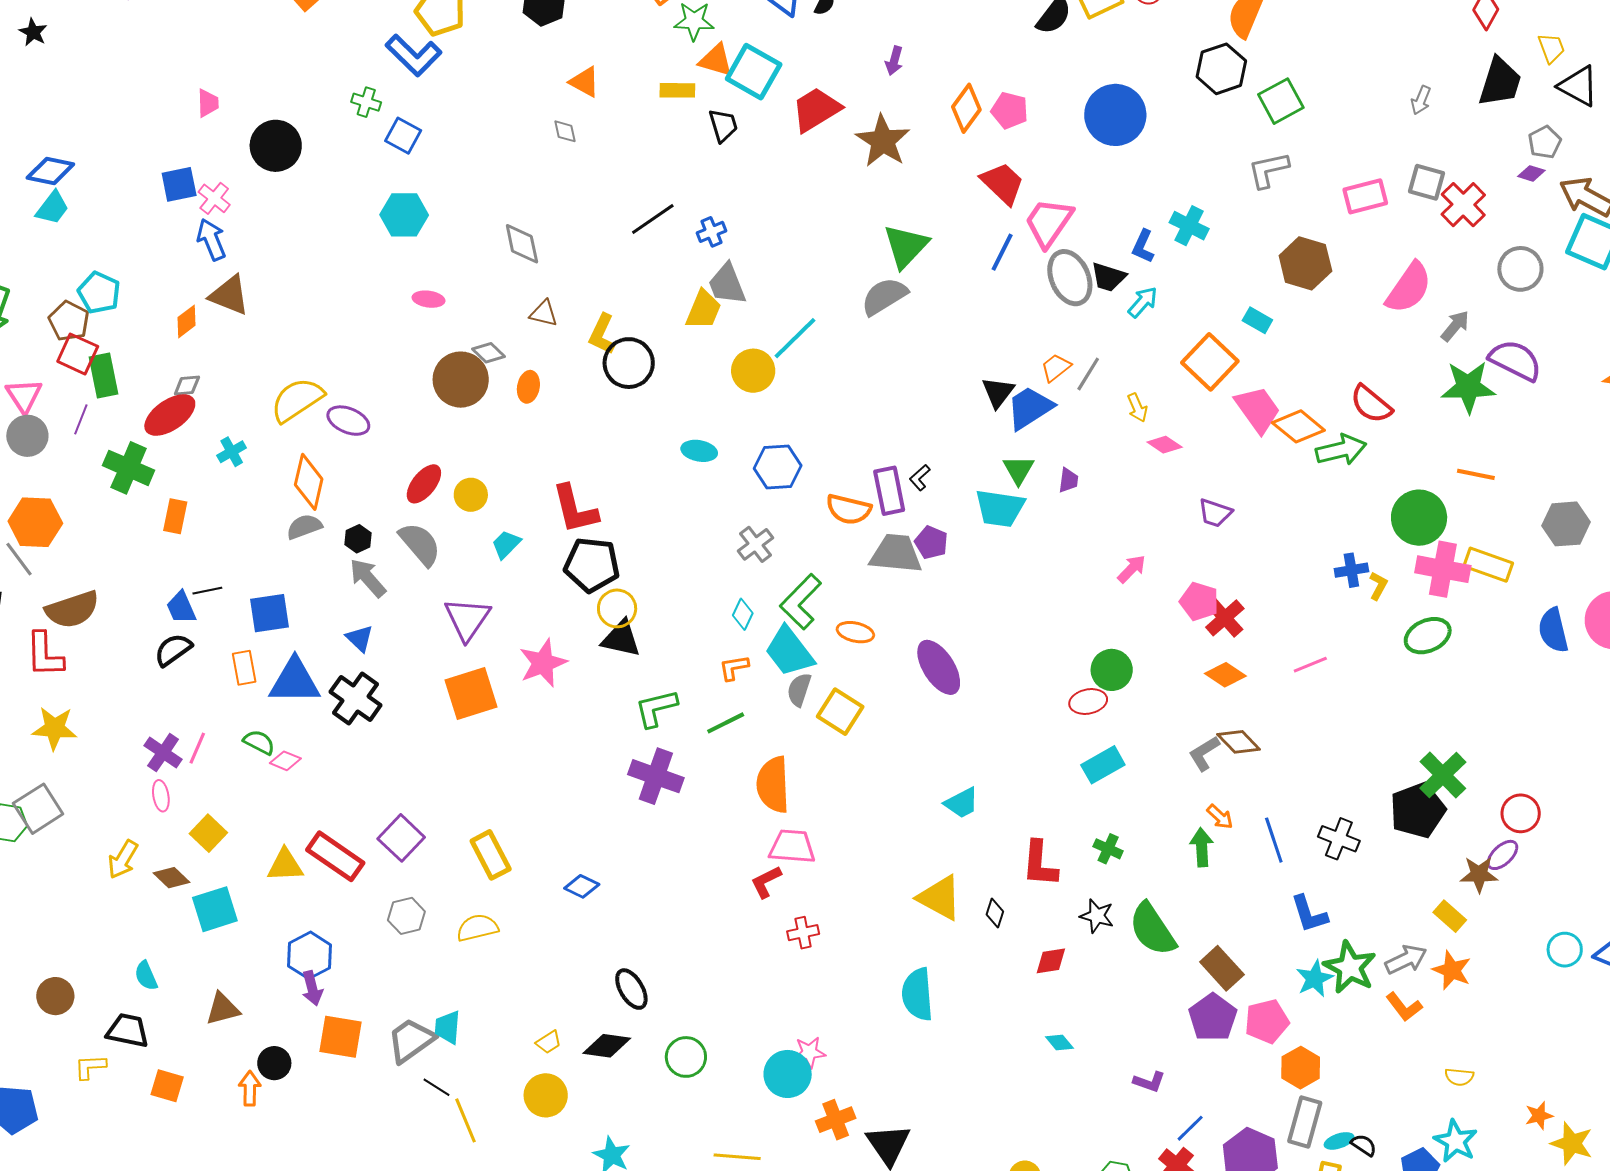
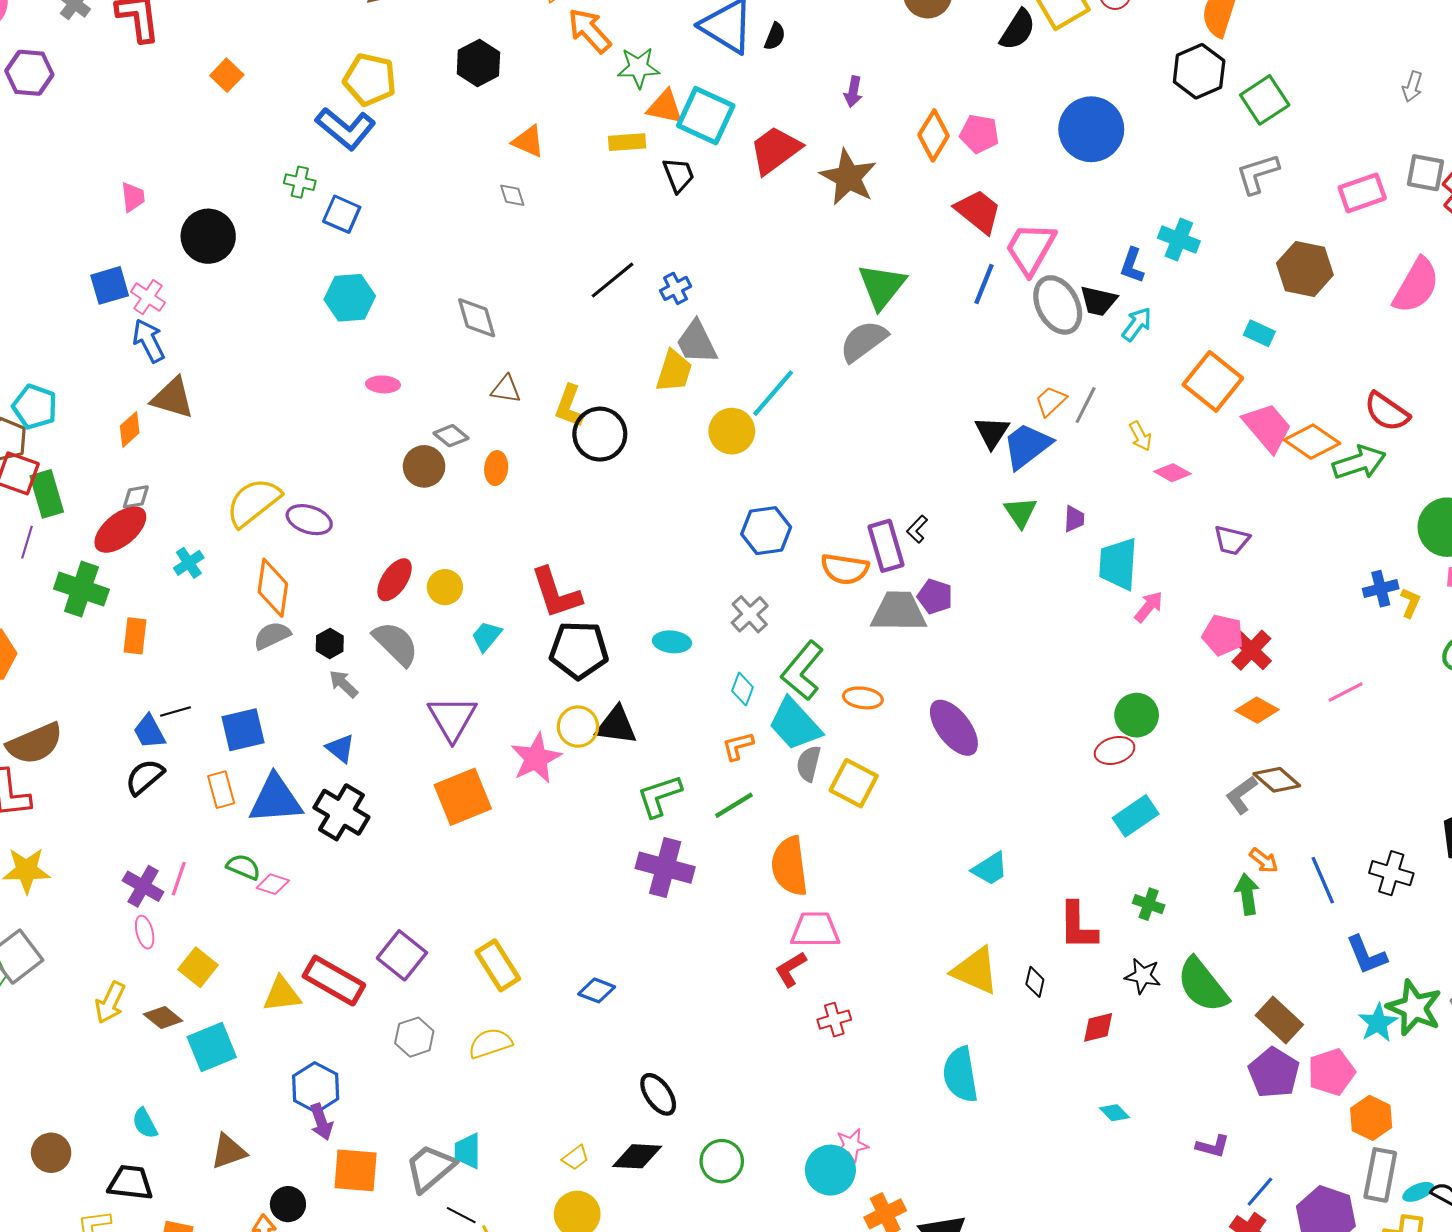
brown circle: (461, 380) -> (424, 466), size x0.7
cyan ellipse: (699, 451) -> (672, 642), moved
cyan trapezoid: (1000, 508) -> (1118, 564), moved, turned 90
gray arrow: (368, 578) -> (343, 684), size x0.7
yellow circle: (617, 608) -> (578, 727), moved

